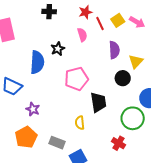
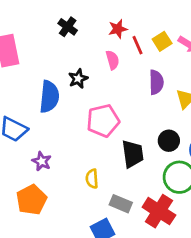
black cross: (49, 12) -> (68, 27), turned 32
black circle: (123, 78) -> (169, 141), moved
yellow semicircle: (80, 123) -> (92, 179), moved
gray rectangle: (57, 143) -> (121, 204), moved
red cross: (118, 143) -> (159, 211), size x1.6

